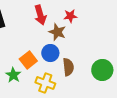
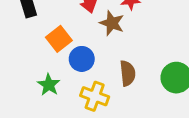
blue circle: (50, 53) -> (82, 59), moved
orange square: (28, 60) -> (59, 39), moved

